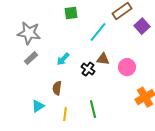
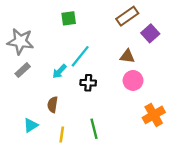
cyan line: (98, 32) -> (80, 56), moved
brown triangle: (103, 59) -> (127, 56), moved
black cross: (88, 69) -> (88, 83), turned -32

